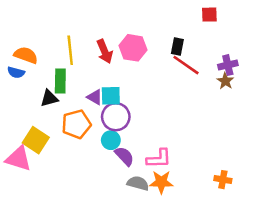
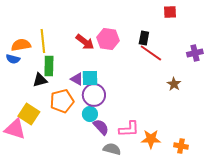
yellow line: (70, 50) -> (43, 41), moved
red arrow: (105, 51) -> (85, 42), turned -30
orange semicircle: (26, 55) -> (21, 45), turned -30
purple cross: (228, 65) -> (195, 53), moved
brown star: (225, 81) -> (174, 84), moved
orange star: (161, 182) -> (151, 139), moved

